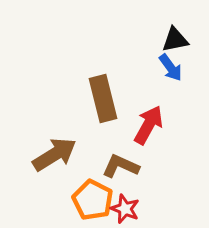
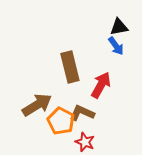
orange pentagon: (93, 200) -> (61, 121), moved

